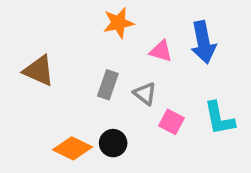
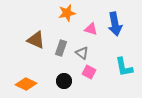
brown triangle: (39, 71) -> (36, 40), moved
pink square: (171, 122) -> (89, 72), moved
orange diamond: (72, 148) -> (26, 84), moved

